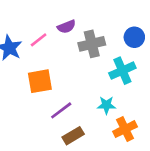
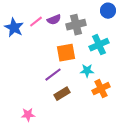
purple semicircle: (66, 27) -> (54, 20), moved
blue circle: (134, 37) -> (108, 11), moved
orange square: (40, 81) -> (66, 53), moved

